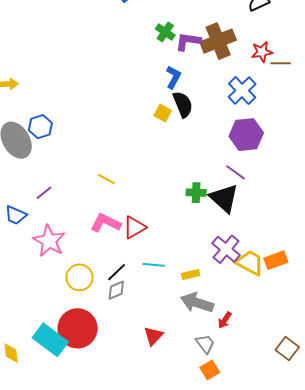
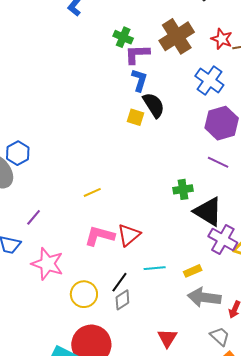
purple L-shape: (188, 41) -> (137, 54), moved
red star: (262, 52) -> (222, 39), turned -30
yellow line: (106, 179) -> (92, 192), turned -42
black triangle: (224, 198) -> (208, 212), moved

